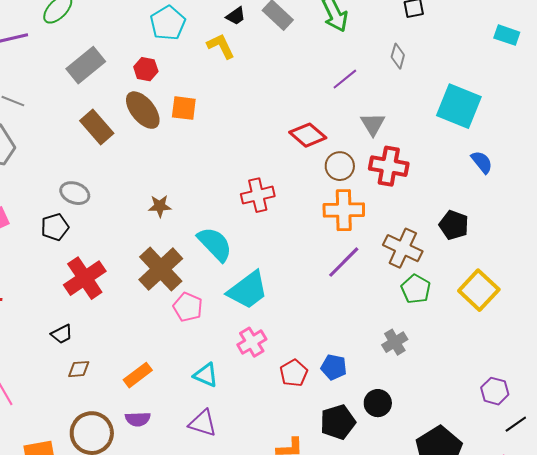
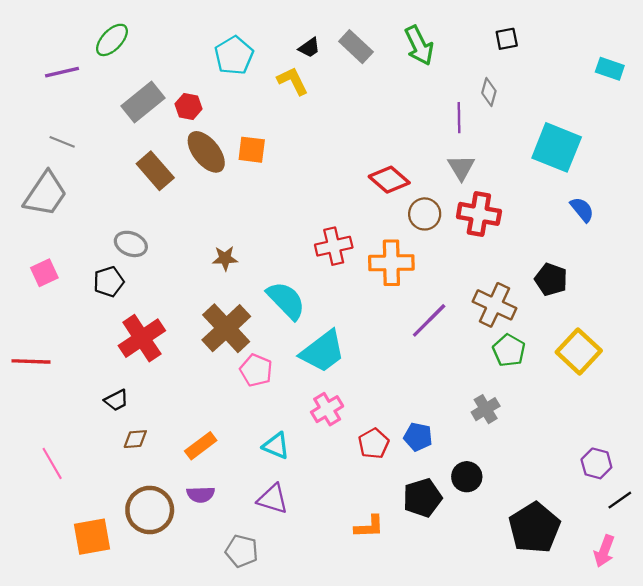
red hexagon: (146, 69) -> (188, 106), moved
purple line: (345, 79) -> (459, 118), moved, turned -52
orange cross: (344, 210) -> (391, 263), moved

